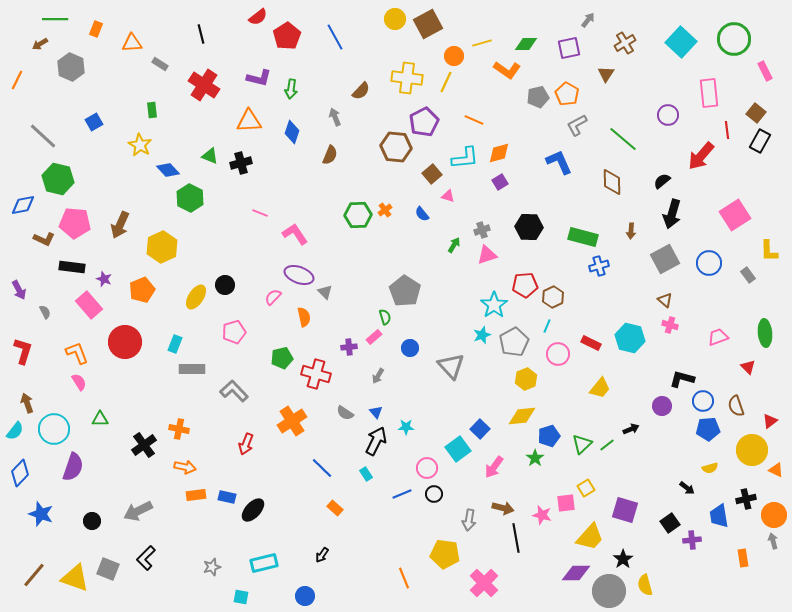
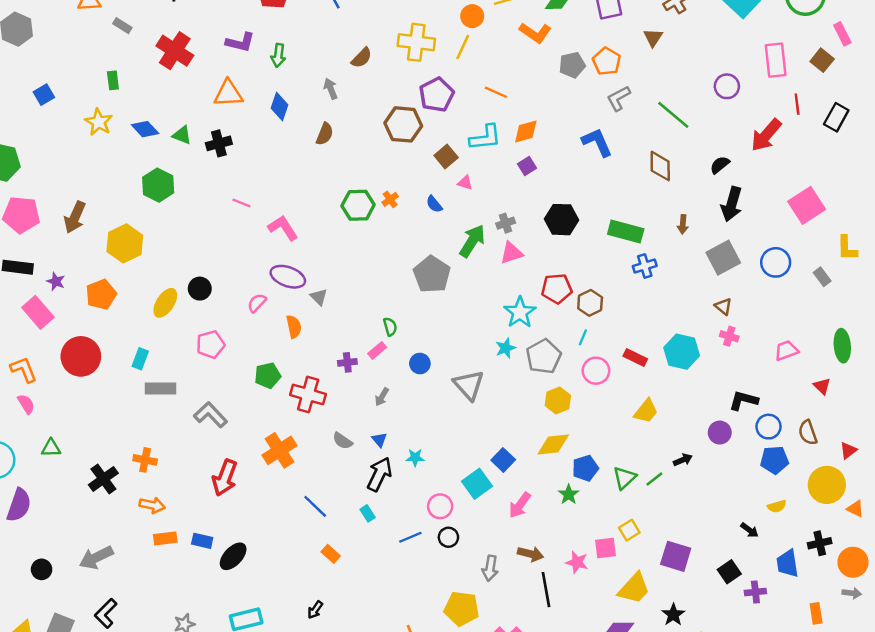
brown square: (756, 113) -> (822, 60), moved
blue diamond: (168, 170) -> (145, 129), moved
green arrow: (454, 245) -> (472, 241), size x1.8
gray pentagon: (405, 291) -> (432, 274), moved
red arrow: (246, 444) -> (225, 478), size x1.4
gray arrow: (773, 541) -> (852, 593), turned 112

